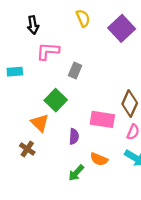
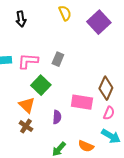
pink L-shape: (48, 51) -> (28, 61), moved
brown cross: (27, 149) -> (26, 126), moved
orange semicircle: (99, 159) -> (86, 146), moved

